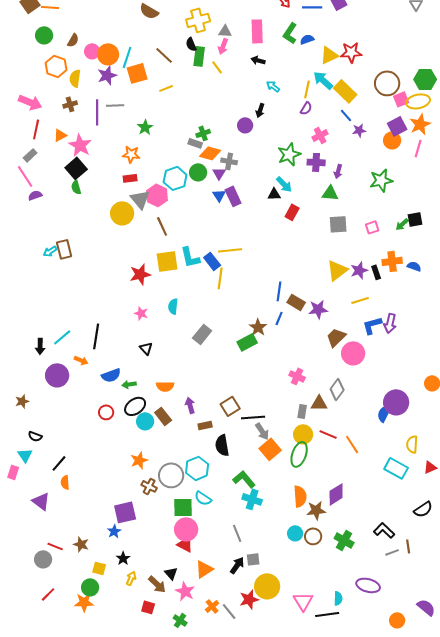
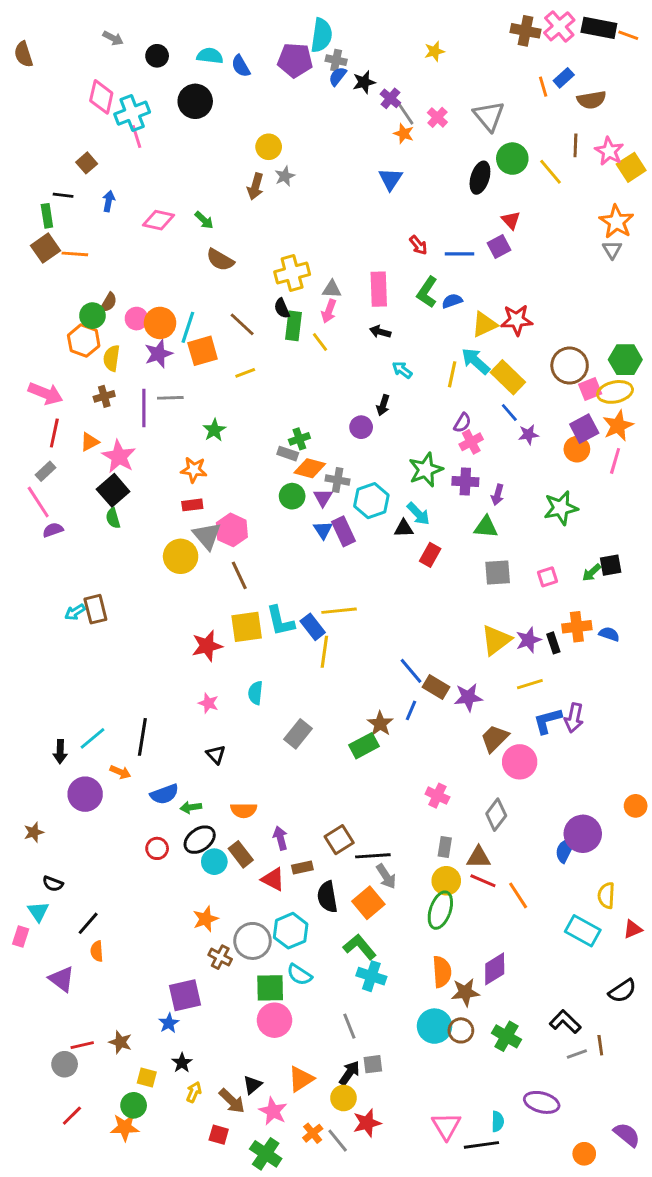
green circle: (44, 35) -> (92, 316), moved
purple semicircle: (306, 108) -> (462, 423), moved
cyan hexagon: (175, 178) -> (371, 501), moved
blue line: (279, 291) -> (411, 671), turned -48
brown triangle: (319, 403) -> (479, 857), moved
orange square: (270, 449) -> (368, 903), moved
cyan circle: (295, 533) -> (434, 1026), size x1.5
red triangle: (185, 544) -> (273, 879), moved
red line: (55, 546) -> (82, 1045), turned -35
black triangle: (171, 573) -> (252, 1085), turned 32
yellow circle: (267, 586) -> (343, 1098), moved, size x0.7
green cross: (180, 620) -> (266, 1154), size x1.5

